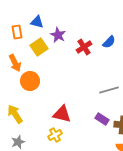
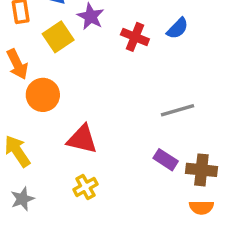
red cross: (84, 47) -> (135, 37), turned -35
red triangle: (62, 114) -> (82, 139), moved

